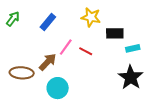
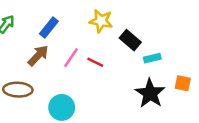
black rectangle: (115, 33) -> (130, 40), turned 42
brown arrow: (48, 62) -> (38, 55), moved

